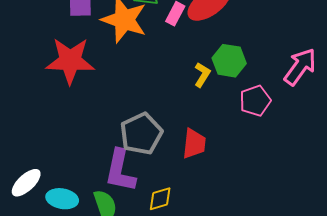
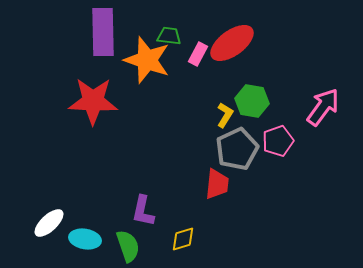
gray pentagon: (141, 134) -> (237, 149), moved
purple L-shape: (120, 171) -> (143, 211), size x0.7

